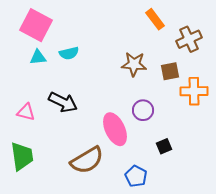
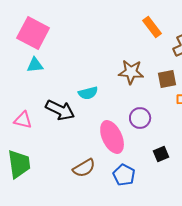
cyan semicircle: (69, 53) -> (88, 93), moved
brown semicircle: (87, 160) -> (84, 168), size x0.7
blue pentagon: (136, 176) -> (124, 175), moved

